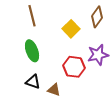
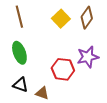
yellow square: (71, 29) -> (61, 19), moved

